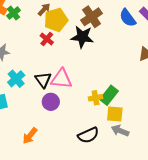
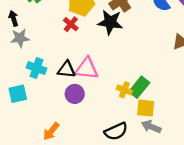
cyan cross: (16, 79) -> (36, 68), turned -30
black triangle: (43, 80) -> (66, 69), turned -48
yellow cross: (96, 98) -> (124, 90), turned 32

